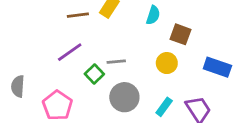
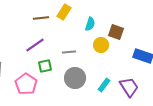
cyan semicircle: (153, 15) -> (90, 24), moved
yellow circle: (167, 63) -> (101, 45), moved
green square: (94, 74) -> (45, 66), moved, turned 32

